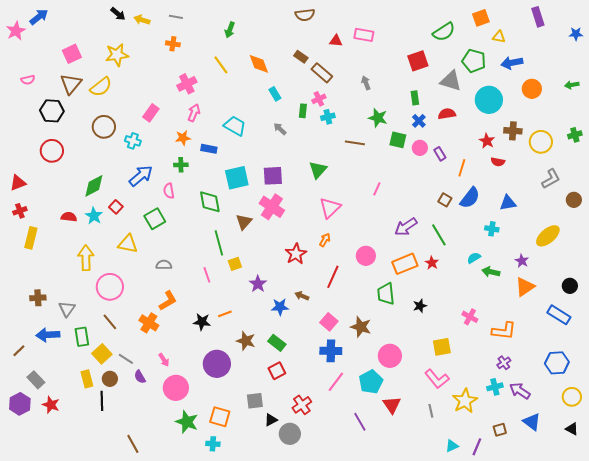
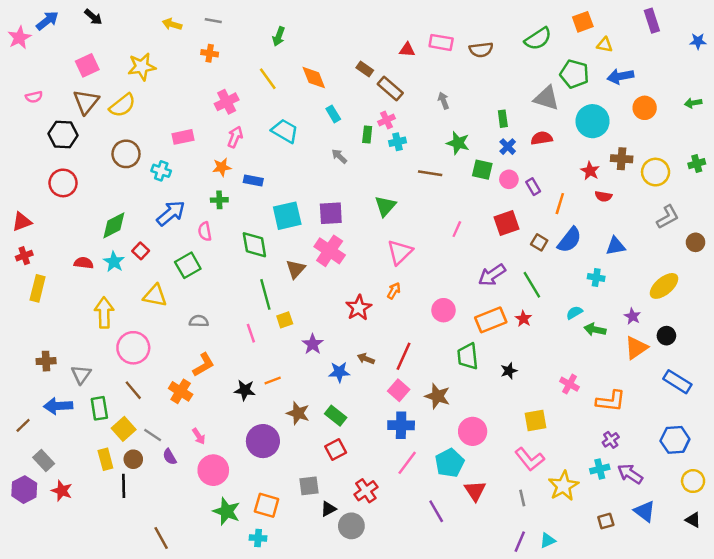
black arrow: (118, 14) -> (93, 17), moved
brown semicircle: (305, 15) -> (481, 50), moved
red square: (418, 61) -> (506, 223), moved
pink rectangle: (151, 113) -> (183, 137), turned 42
cyan trapezoid: (235, 126) -> (285, 131), moved
red line: (333, 277) -> (403, 356), moved
black circle: (570, 286) -> (666, 336), moved
purple line: (477, 447) -> (520, 542), moved

